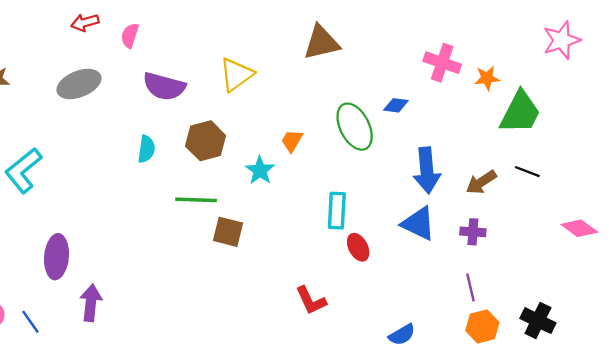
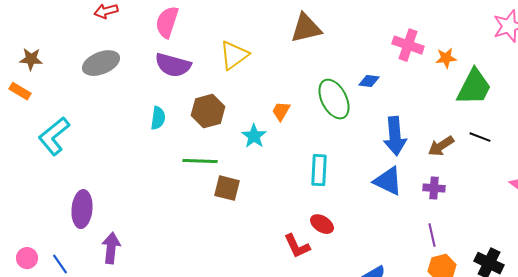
pink semicircle: (130, 35) -> (167, 22), moved, size x1.5
red ellipse: (358, 247) -> (322, 224), moved, turned -30

